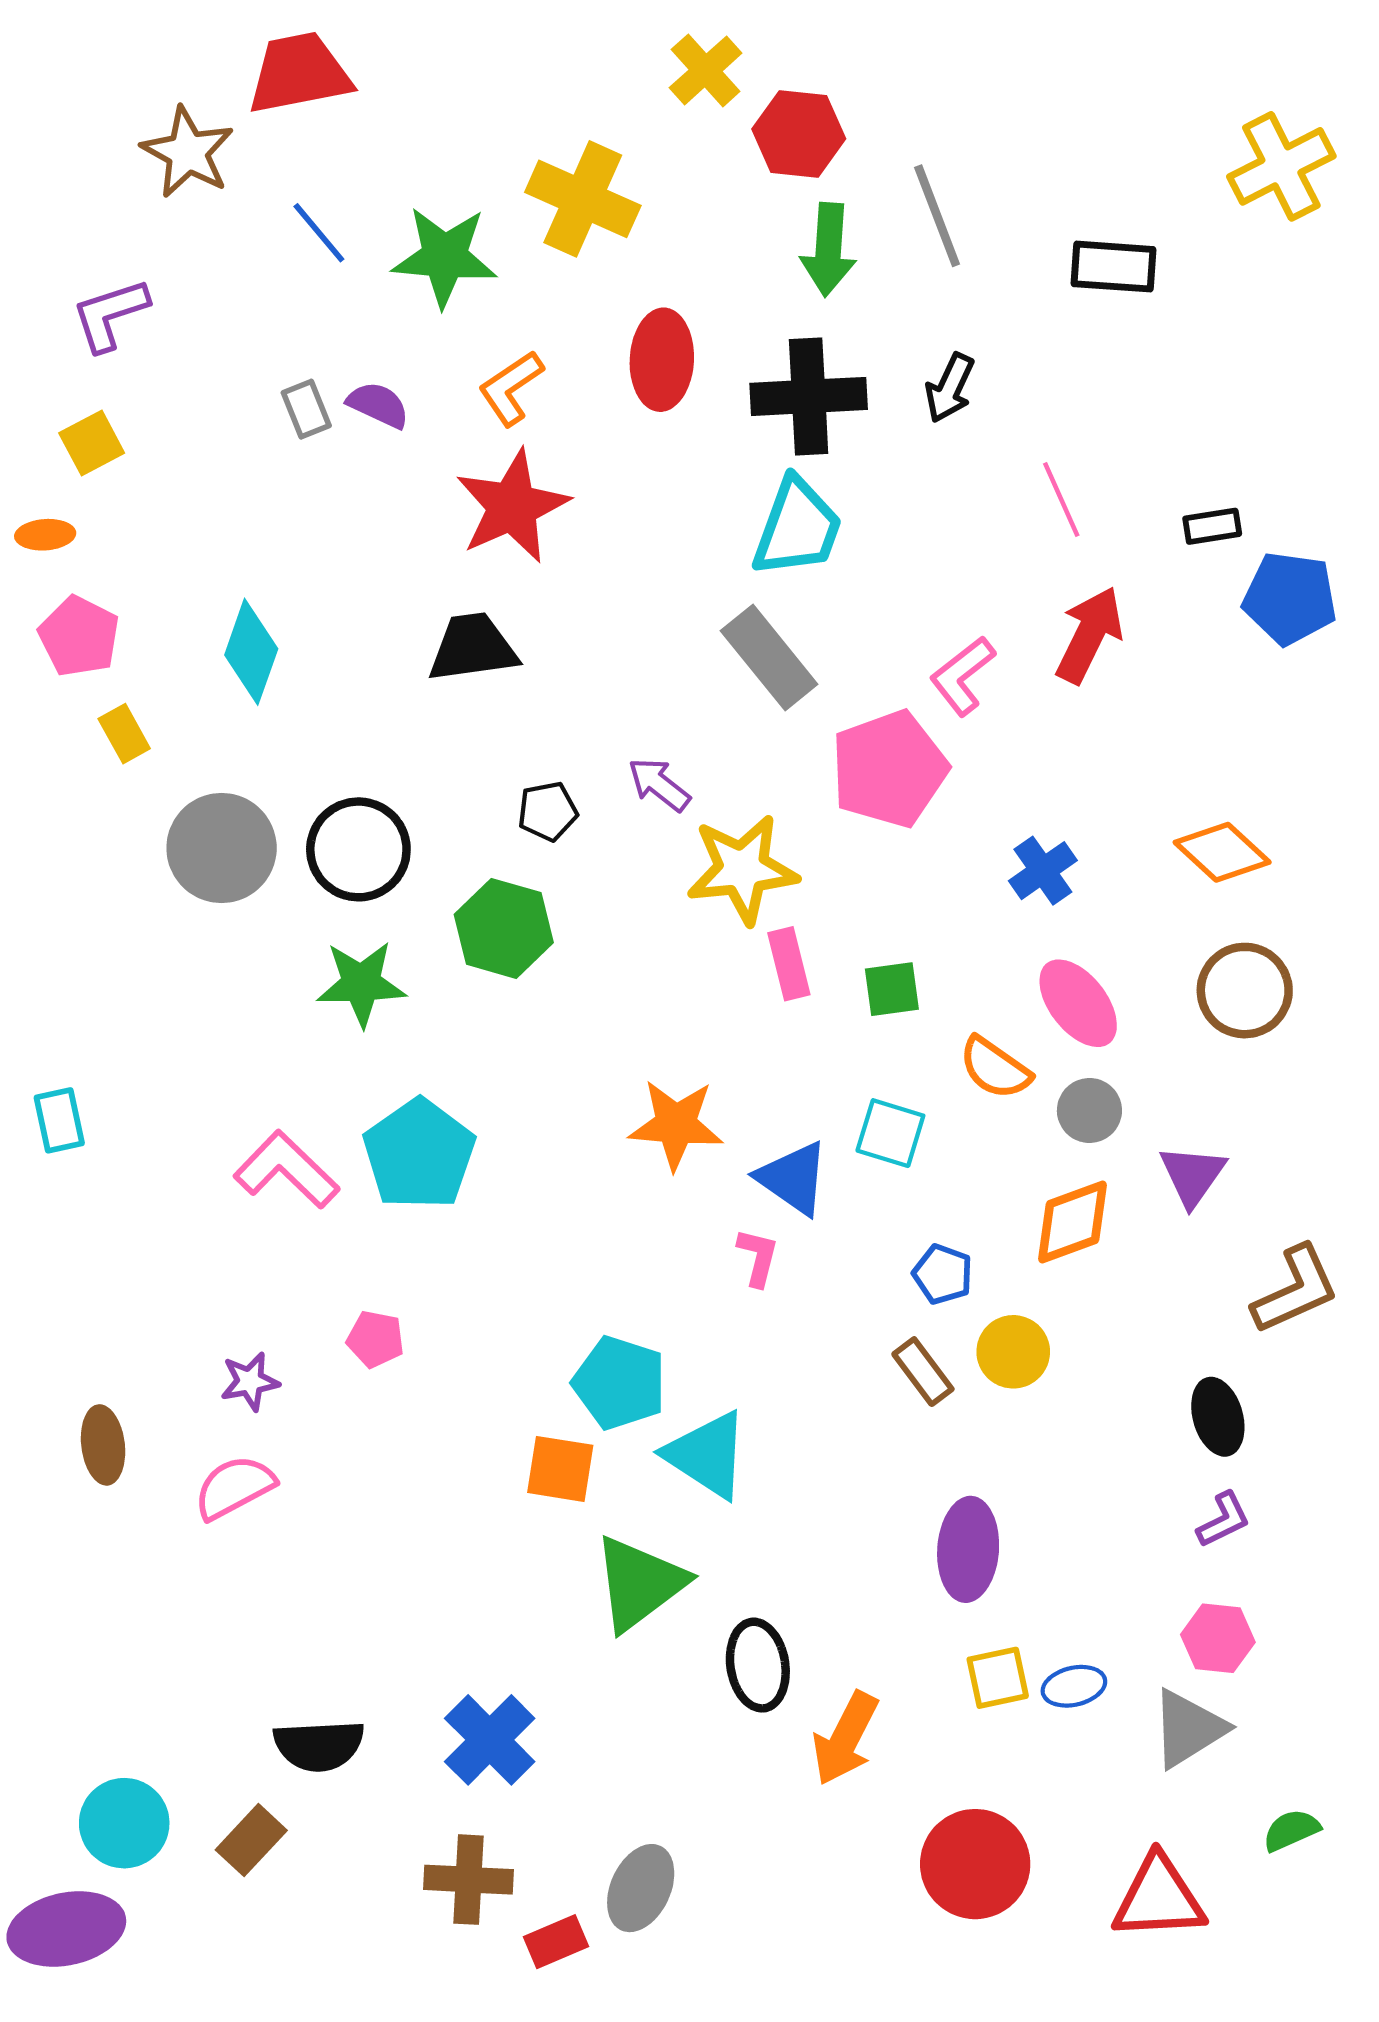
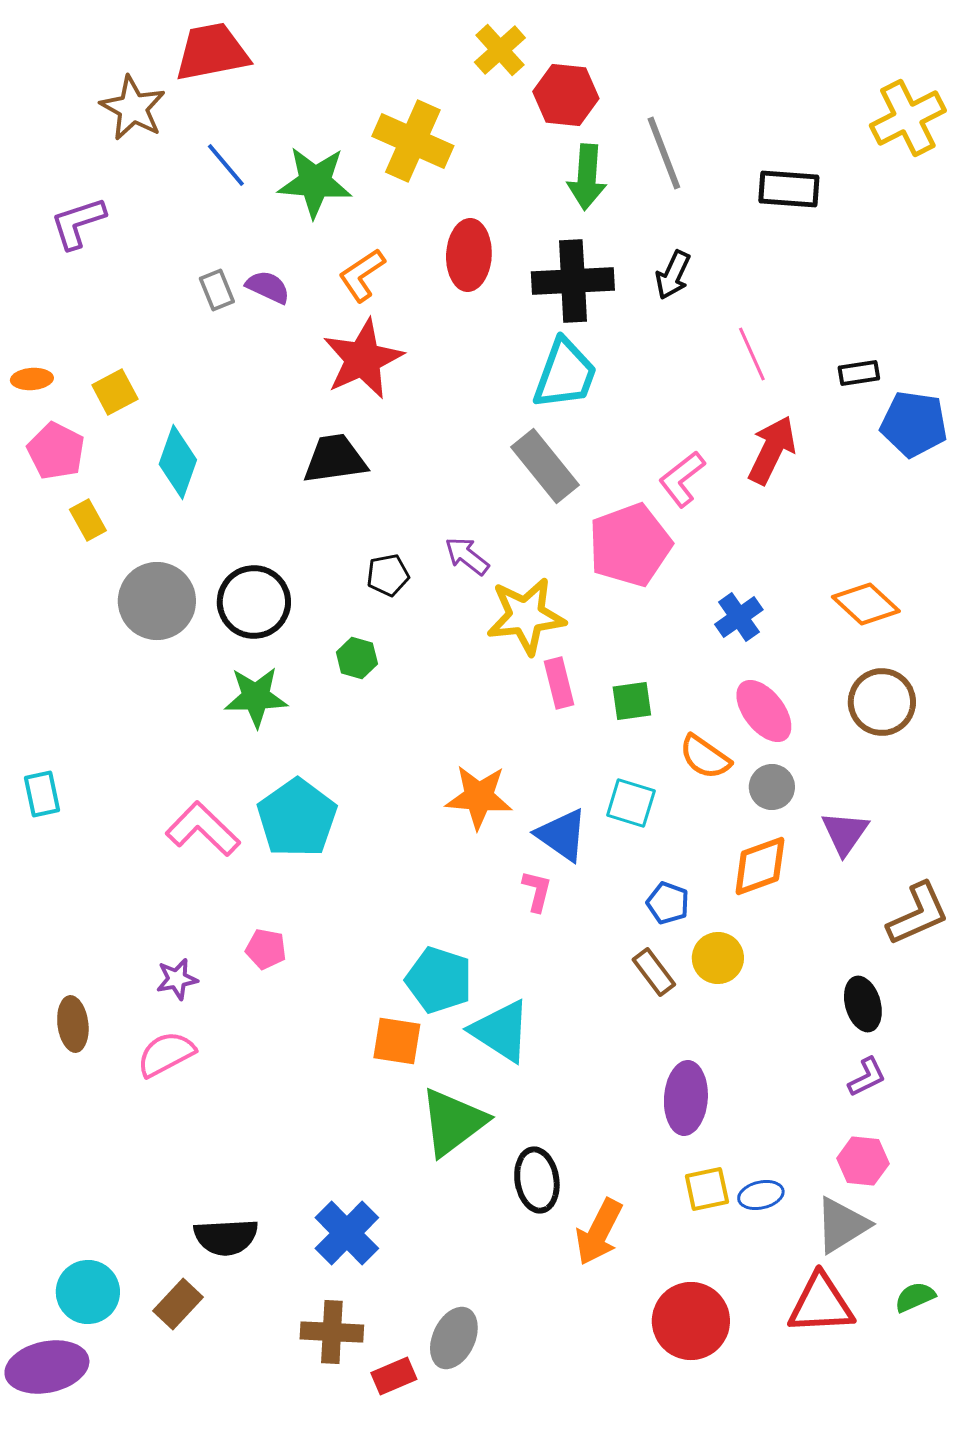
yellow square: (92, 443) -> (115, 392), moved
green hexagon: (504, 928) -> (357, 658), size x0.6
red triangle: (1159, 1898) -> (821, 1304), moved

